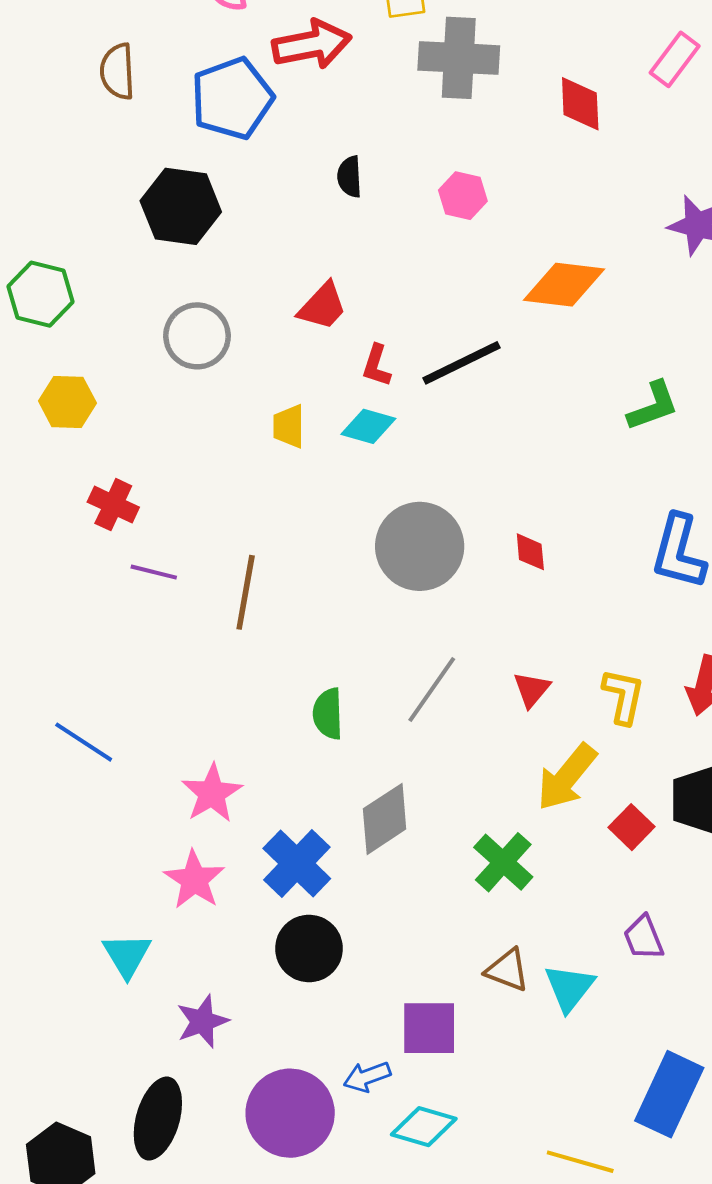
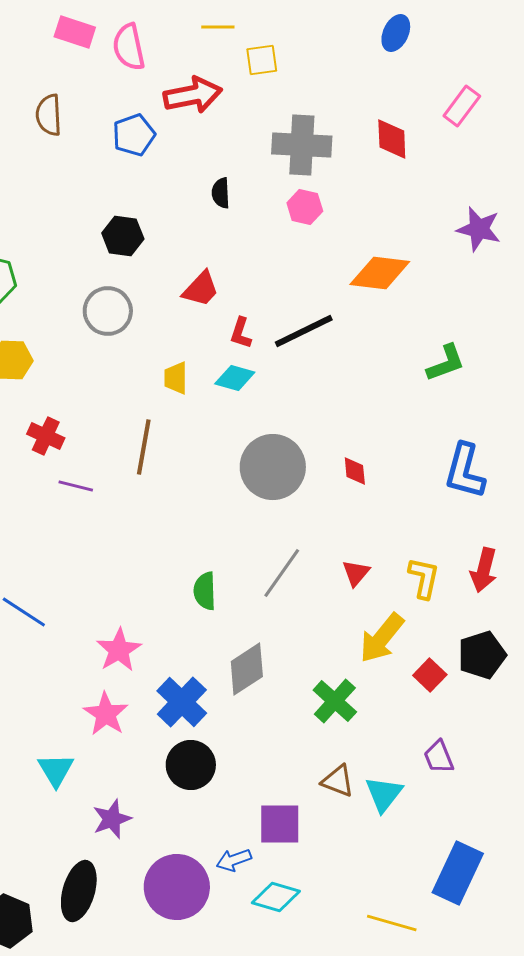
gray cross: (459, 58) -> (302, 145), moved
blue pentagon: (232, 98) -> (134, 135), size x0.7
black hexagon: (181, 206) -> (123, 236), moved, size x0.7
brown line: (246, 592) -> (144, 447), moved

